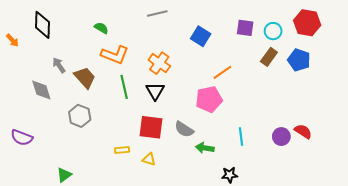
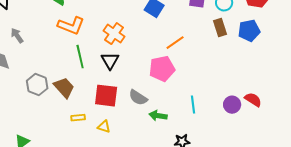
brown rectangle: (269, 57) -> (220, 28), turned -54
blue pentagon: (299, 60) -> (249, 31), turned -30
brown trapezoid: (85, 78) -> (64, 88), moved

